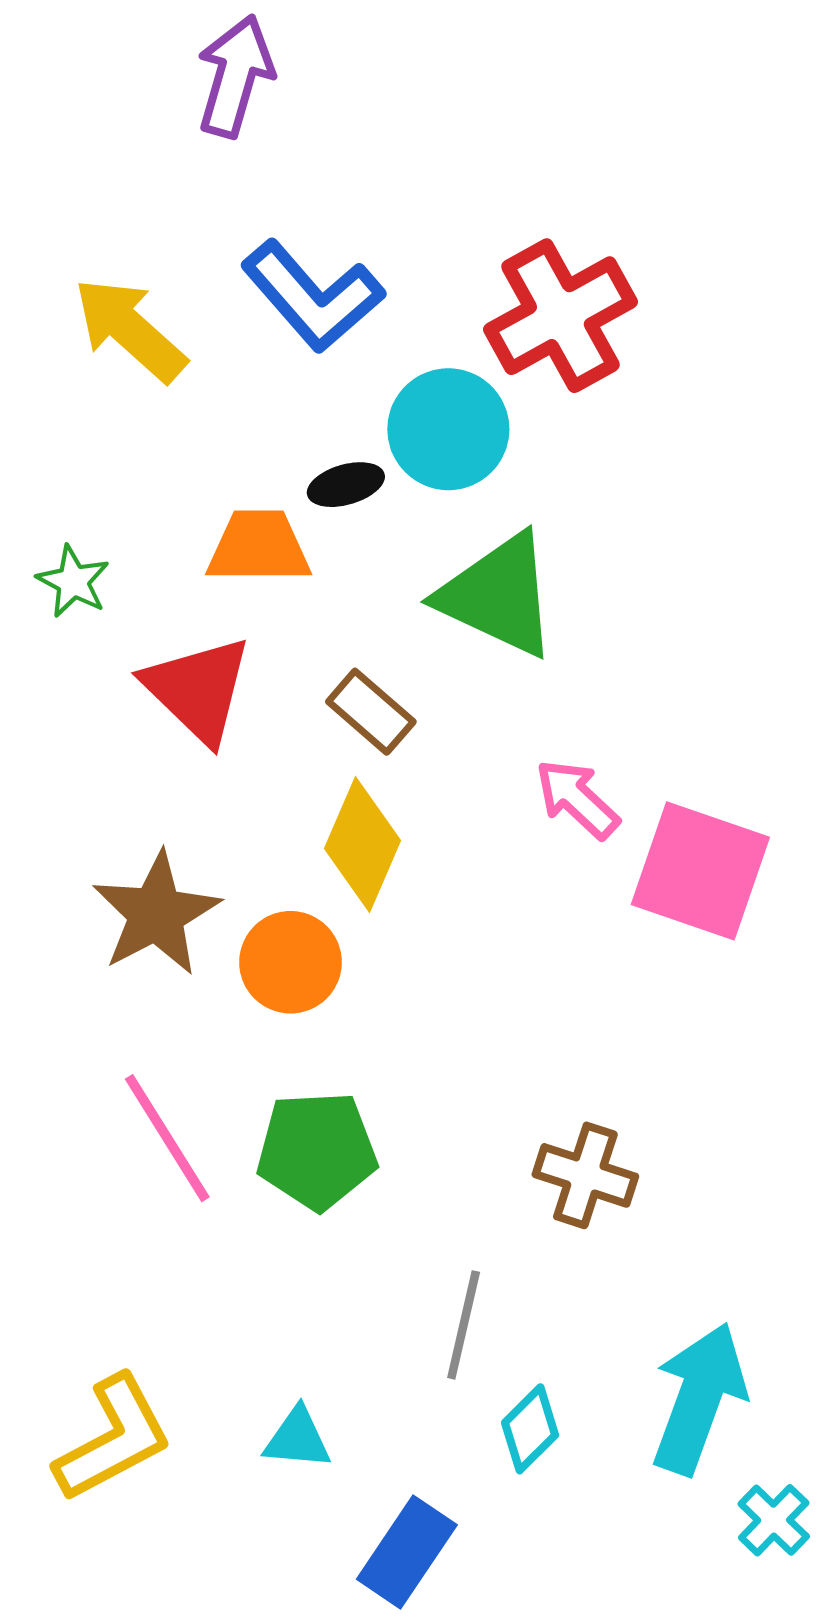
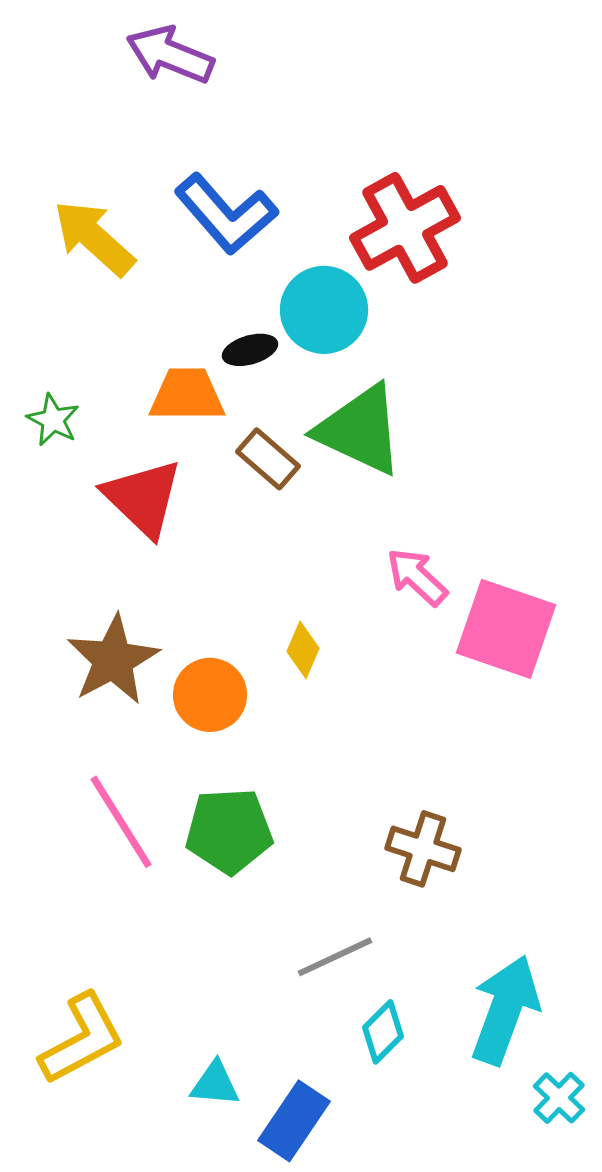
purple arrow: (235, 76) -> (170, 55), turned -84
brown rectangle: (371, 712) -> (268, 459), moved
yellow diamond: (363, 845) -> (303, 650), moved, size x0.6
gray line: (464, 1325) -> (335, 957), turned 52
cyan triangle: (297, 1438) -> (215, 1084), moved

